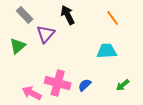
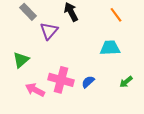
green triangle: (18, 46) -> (21, 60), moved

